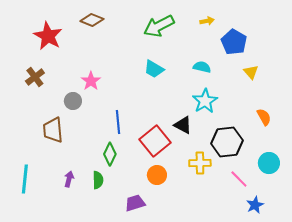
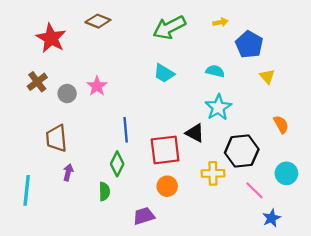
gray circle: (73, 101) -> (67, 94), moved
red square: (155, 141) -> (165, 150), turned 32
purple arrow: (69, 179) -> (68, 172), moved

